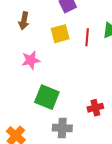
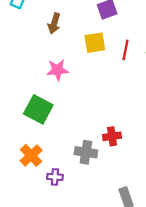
green square: (47, 97) -> (38, 109), moved
red cross: (95, 108) -> (112, 136), moved

